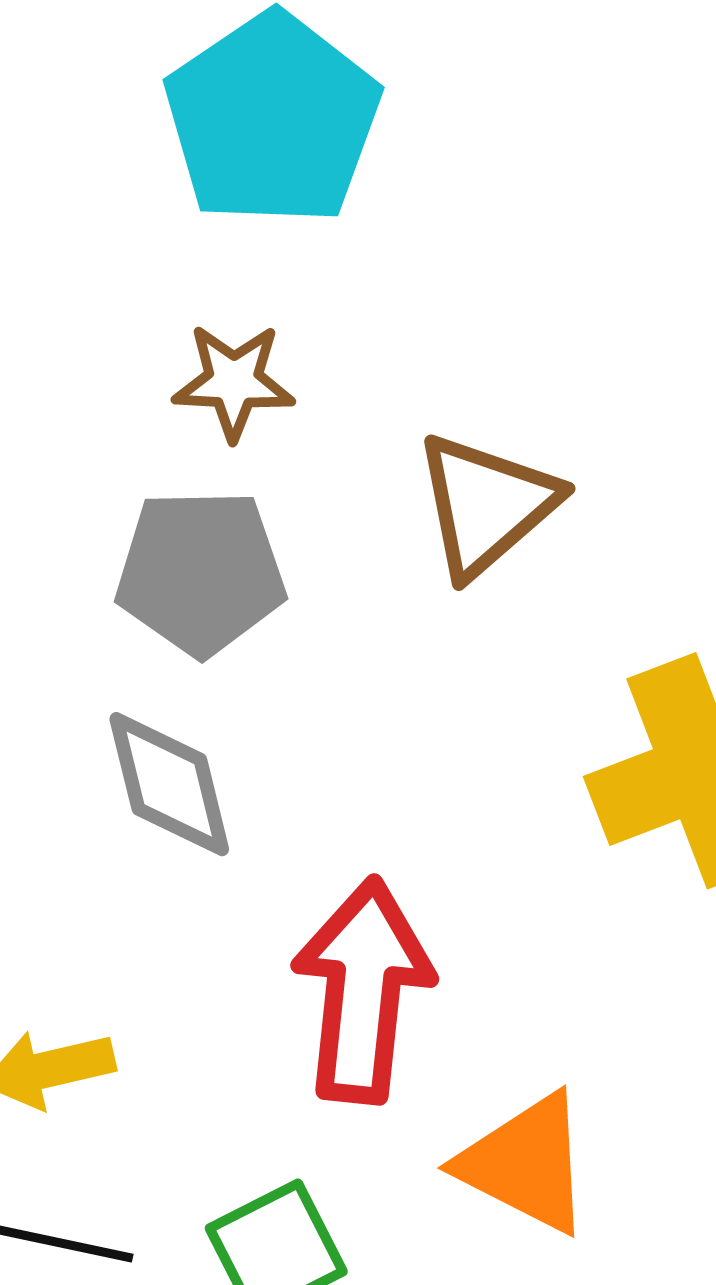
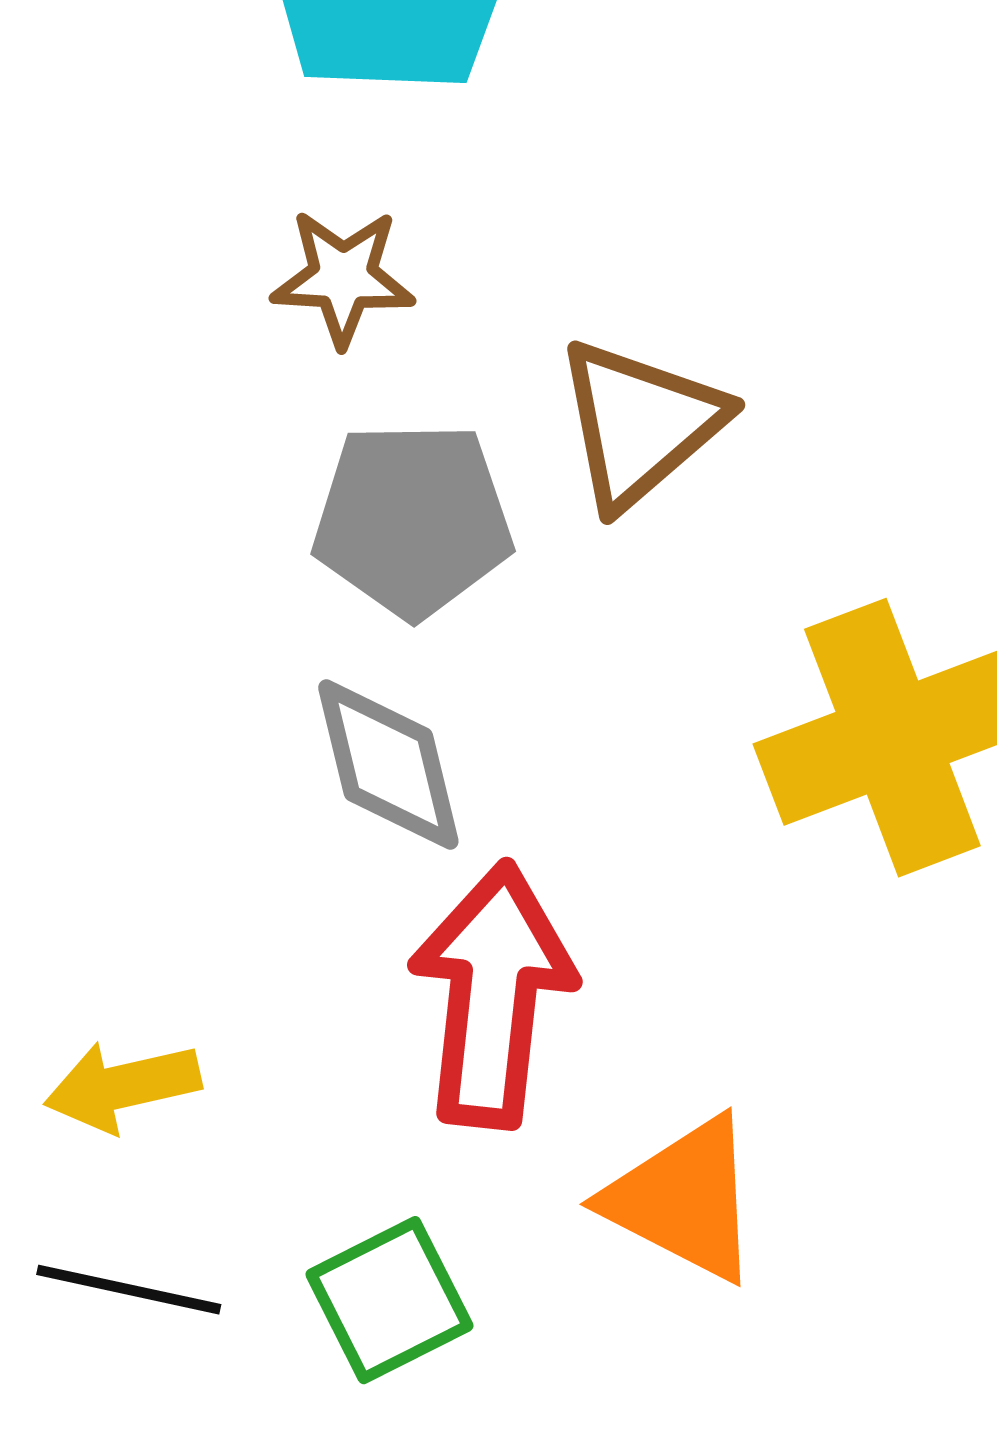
gray pentagon: (201, 572) -> (413, 520), moved
gray diamond: (169, 784) -> (388, 765), moved

